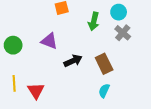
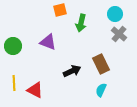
green arrow: (94, 21) -> (81, 23), moved
black arrow: (73, 61) -> (72, 71), moved
red triangle: (36, 91) -> (35, 90), turned -30

